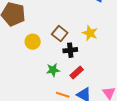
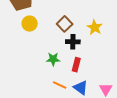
yellow circle: (33, 42) -> (30, 24), moved
red rectangle: (77, 72) -> (76, 65), turned -40

